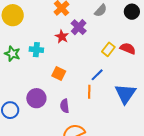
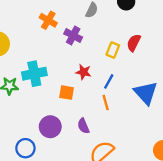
red star: (62, 37) -> (83, 72), moved
red semicircle: (128, 48) -> (134, 43), turned -70
cyan cross: (36, 50) -> (34, 74), size x1.5

